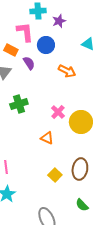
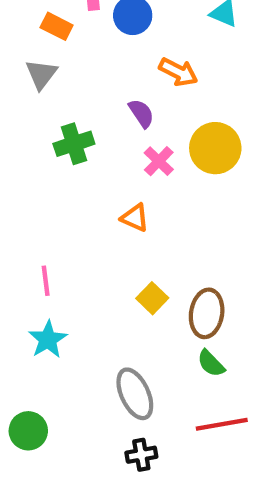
purple semicircle: (29, 63) -> (141, 113), moved
yellow circle: (81, 122) -> (215, 148), moved
brown ellipse: (80, 169) -> (207, 313), moved

